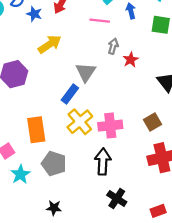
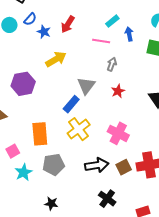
red star: (131, 60) -> (118, 91), moved
brown square: (152, 122) -> (124, 167), moved
pink cross: (110, 126) -> (118, 133), moved, turned 30
black arrow: (103, 161) -> (97, 165), turned 75
gray pentagon: (54, 164) -> (54, 165), turned -30

